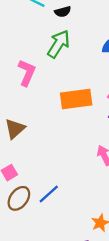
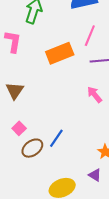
brown ellipse: (19, 198) -> (32, 148), turned 30

